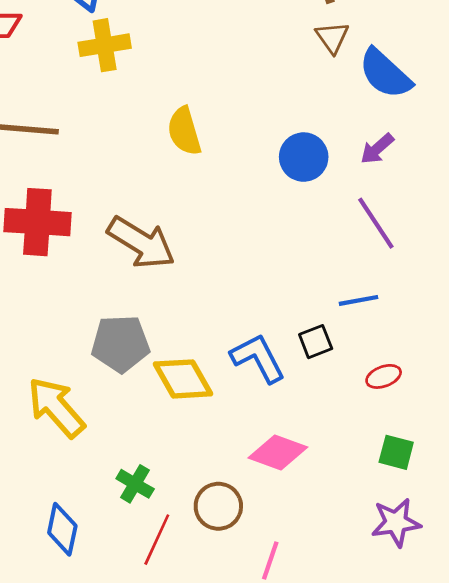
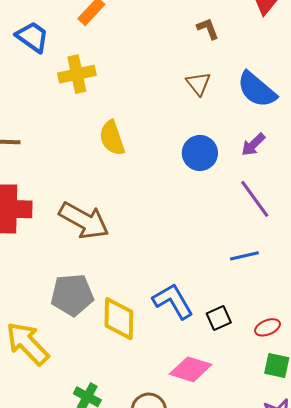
brown triangle: (332, 37) -> (198, 84), moved
yellow cross: (105, 45) -> (77, 74), moved
black square: (316, 342) -> (219, 318), moved
red ellipse: (384, 376) -> (268, 327), moved
yellow diamond: (183, 379) -> (119, 319), turned 33

